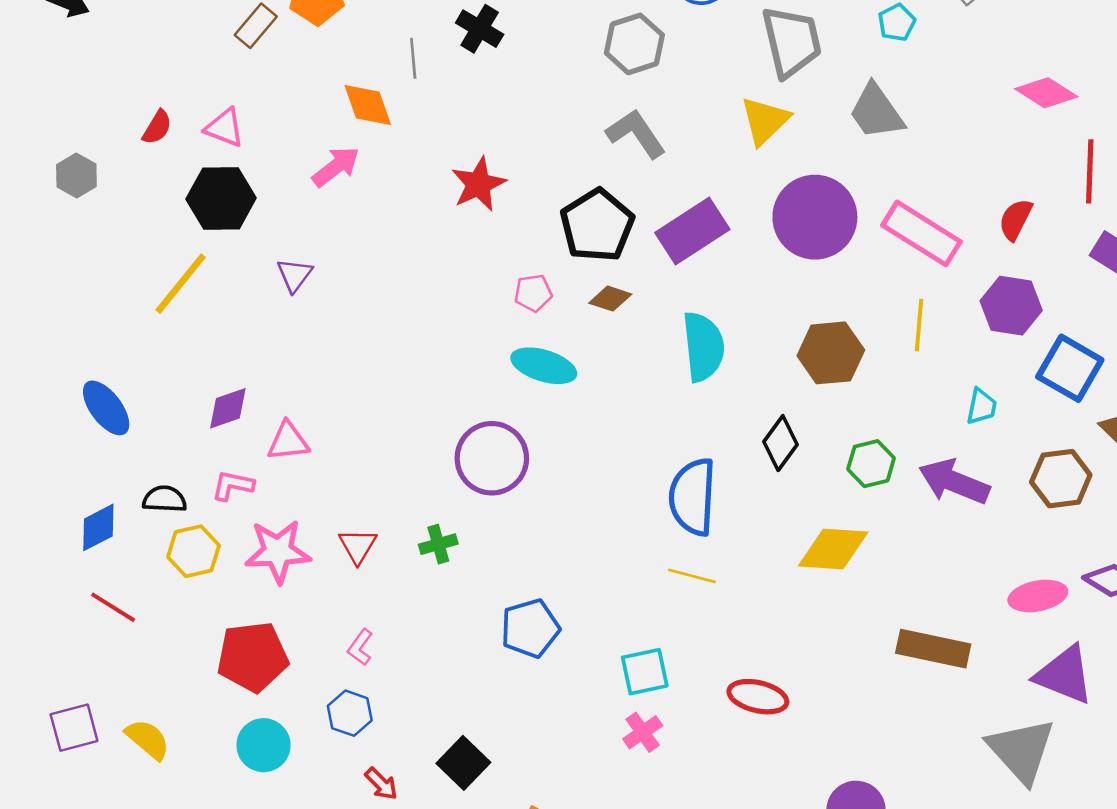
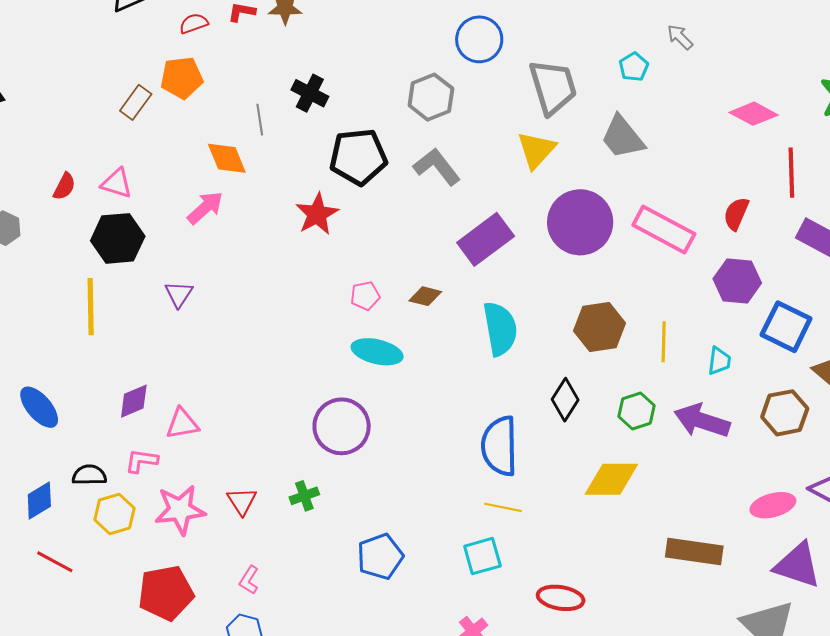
black pentagon: (597, 225) -> (358, 157), moved, turned 30
yellow line: (181, 284) -> (91, 307), turned -36
yellow line: (919, 325) -> (664, 342), moved
cyan square: (645, 672) -> (482, 556), moved

